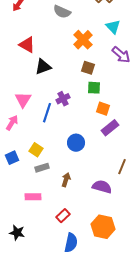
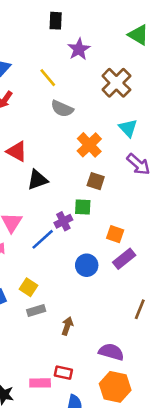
green square: (94, 88) -> (83, 207), moved
blue line: (47, 113) -> (43, 239), turned 30
blue circle: (76, 143) -> (87, 265), moved
purple semicircle: (102, 187) -> (111, 352), moved
pink rectangle: (33, 197) -> (40, 383), moved
red rectangle: (63, 216) -> (63, 373), turned 56

